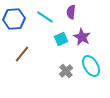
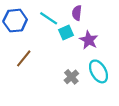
cyan square: (61, 39) -> (66, 32), moved

